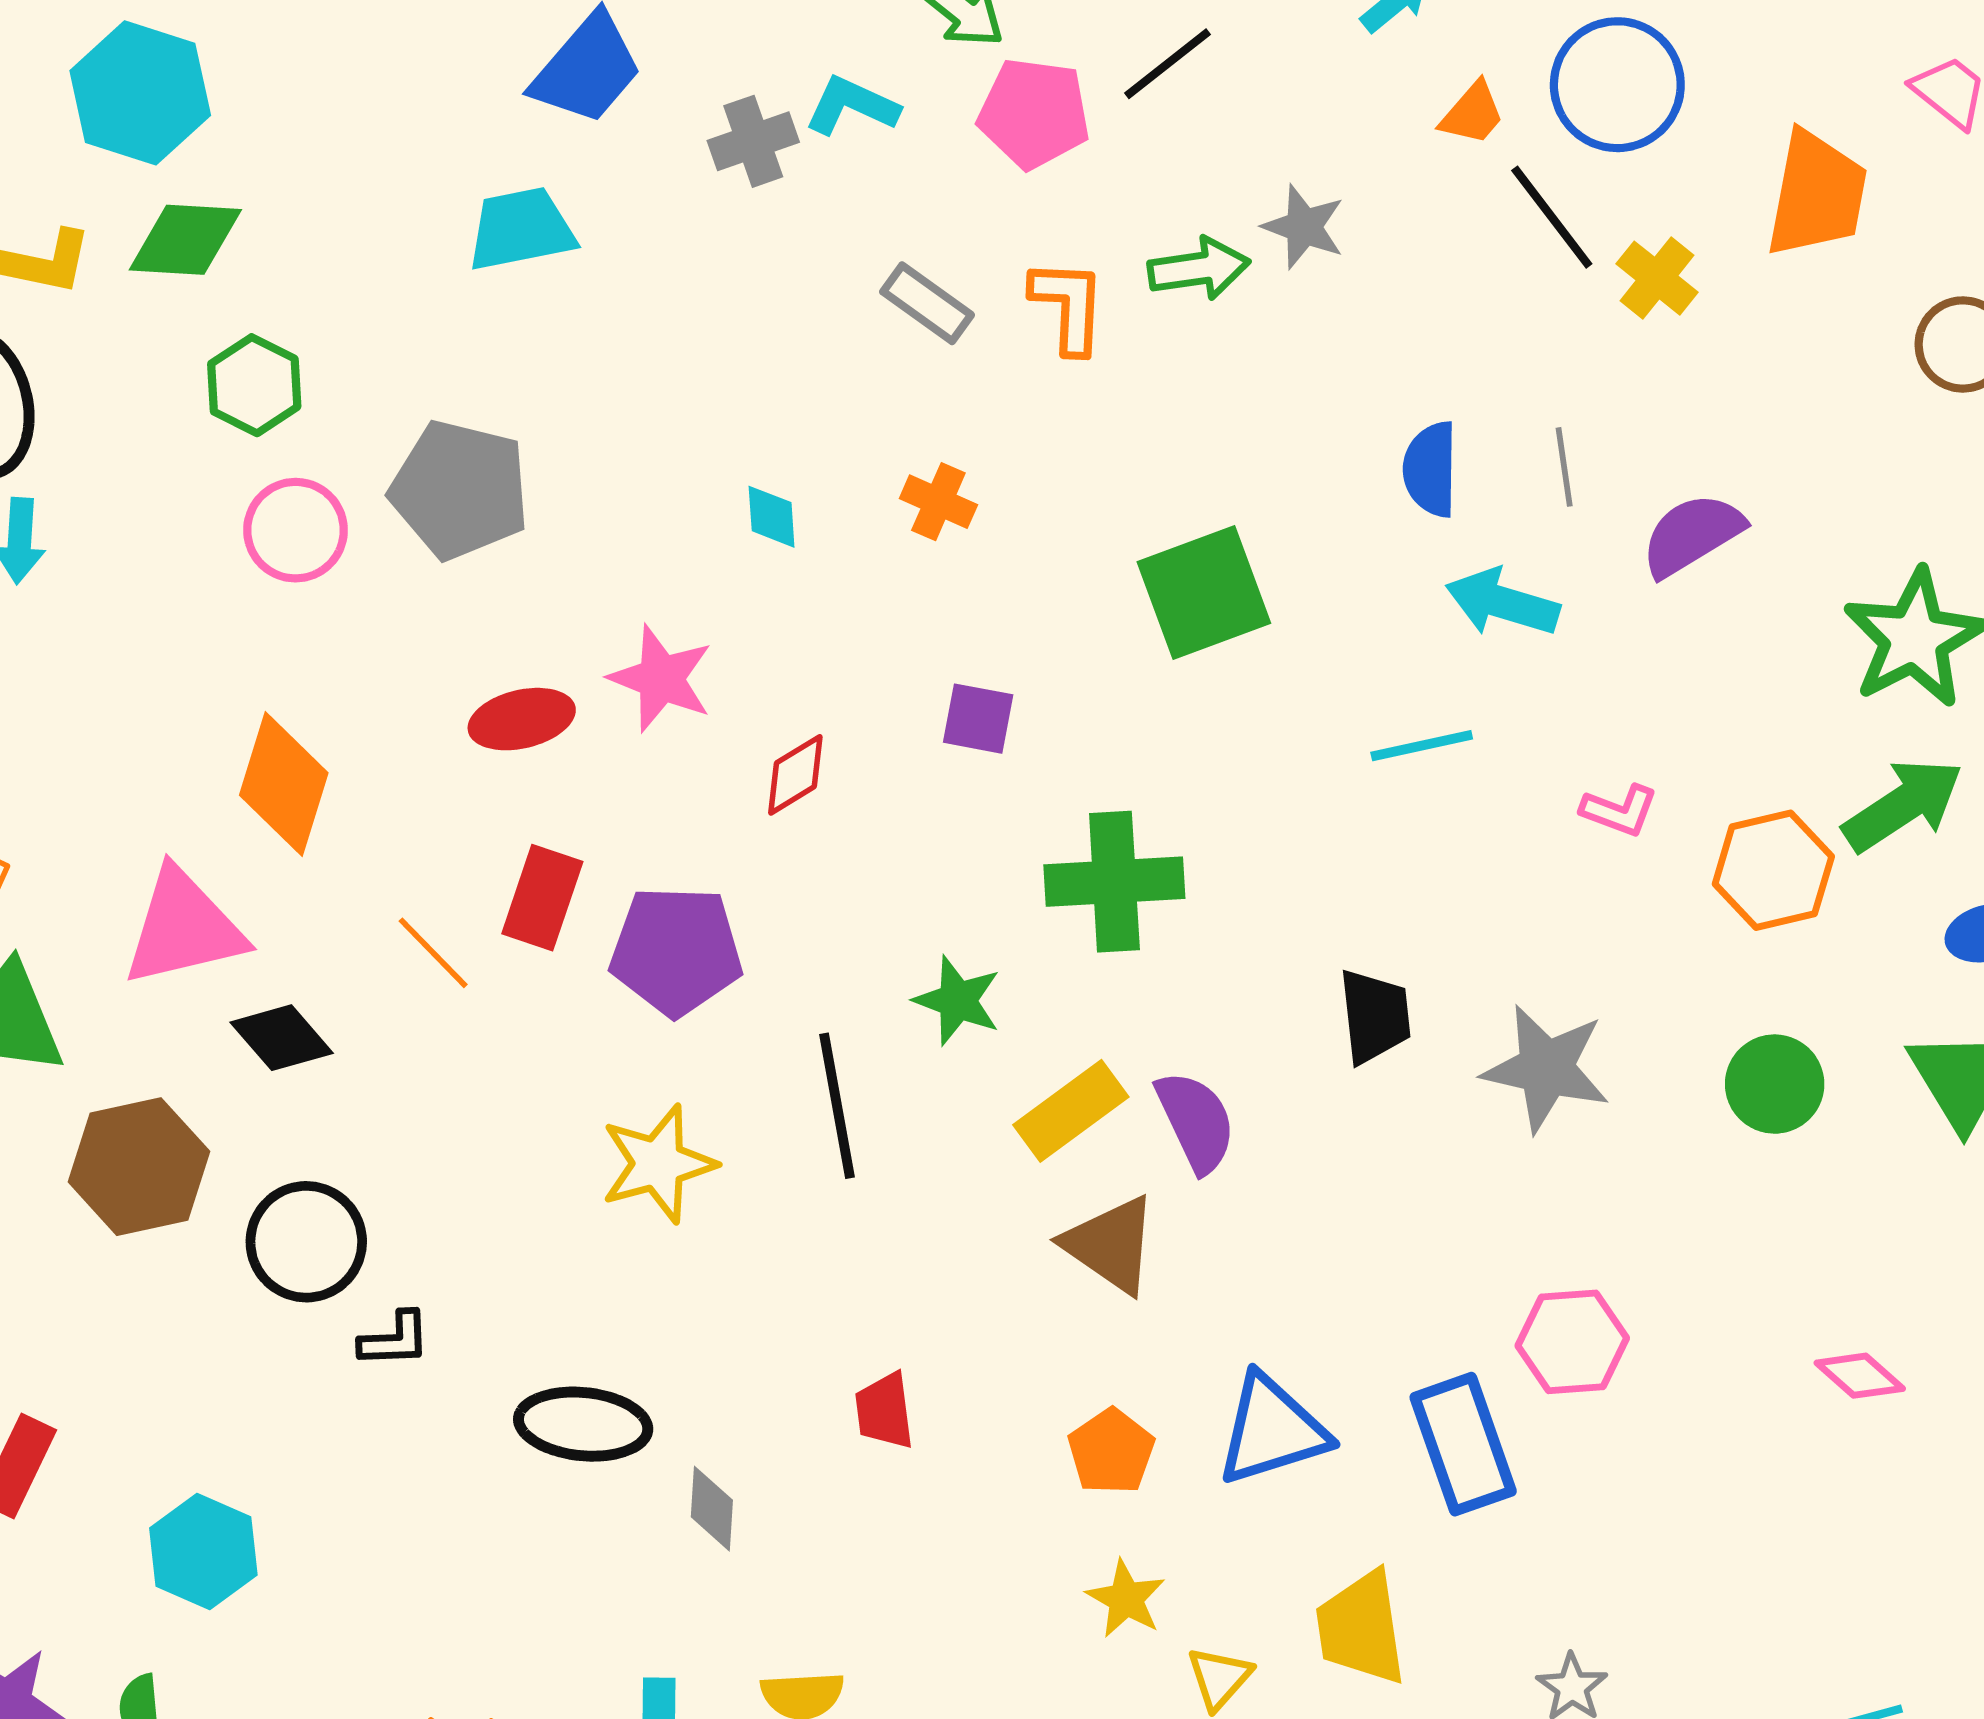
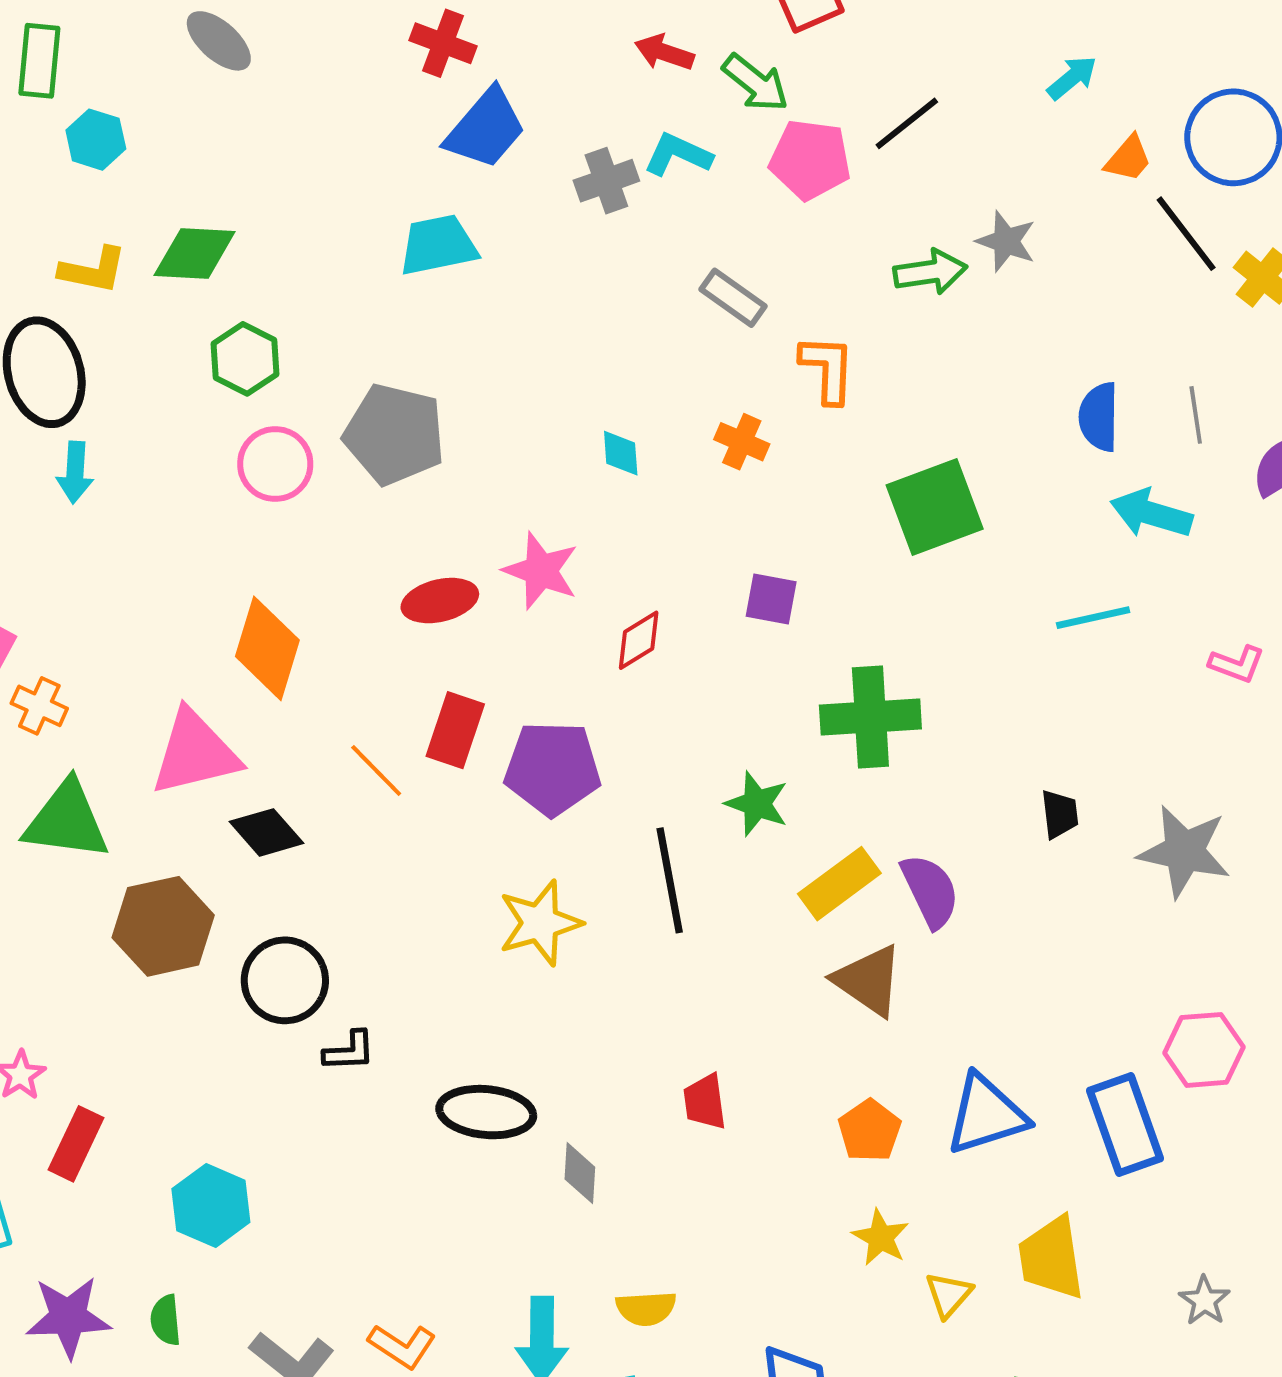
cyan hexagon: (140, 93) -> (96, 140), moved, size x0.6
orange L-shape: (1068, 306) -> (828, 369), moved
black trapezoid: (1375, 1016) -> (1060, 814), size x0.7

